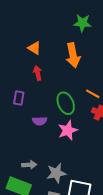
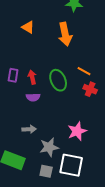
red arrow: (38, 73) -> (32, 77), moved
pink star: (68, 130) -> (77, 131), moved
gray arrow: (29, 165) -> (29, 129), moved

